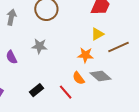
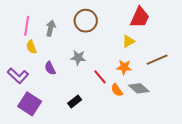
yellow triangle: (97, 34) -> (128, 41), moved
red line: (66, 92) -> (100, 77), moved

